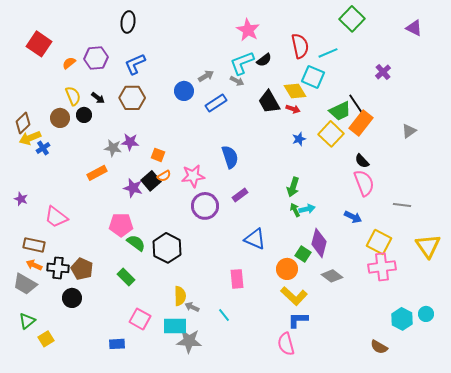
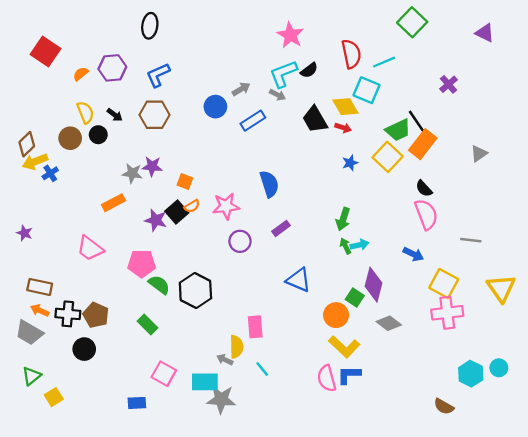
purple circle: (205, 206) -> (240, 241), size x0.7
pink trapezoid: (56, 217) -> (90, 248), moved
pink rectangle: (237, 279) -> (255, 327), moved
yellow semicircle: (180, 296) -> (236, 347), moved
pink semicircle: (286, 344) -> (327, 378), moved

